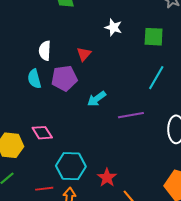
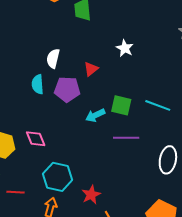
green square: (154, 37) -> (121, 105), moved
cyan line: (156, 78) -> (158, 105), turned 70
red line: (44, 189) -> (15, 192), moved

